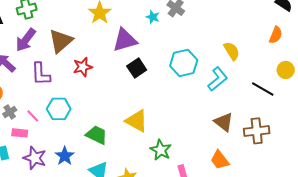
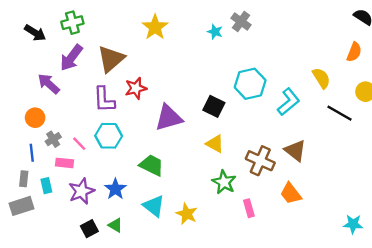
purple triangle: (125, 40) -> (169, 118), moved
yellow semicircle: (232, 51) -> (321, 78), moved
black square: (137, 68) -> (214, 106), moved, turned -30
purple L-shape: (41, 74) -> (104, 100), moved
yellow triangle: (137, 121) -> (215, 144), moved, size x0.7
brown cross: (257, 131) -> (260, 161), moved, turned 30
purple star: (35, 158) -> (81, 191), turned 30

